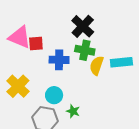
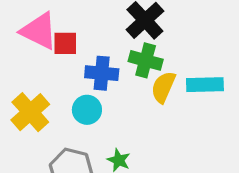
cyan circle: (54, 95) -> (87, 110), moved

